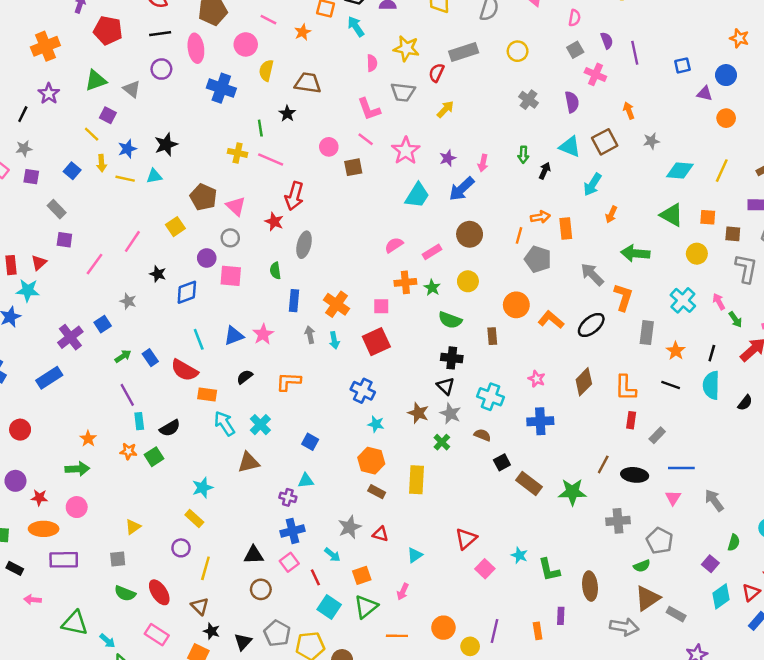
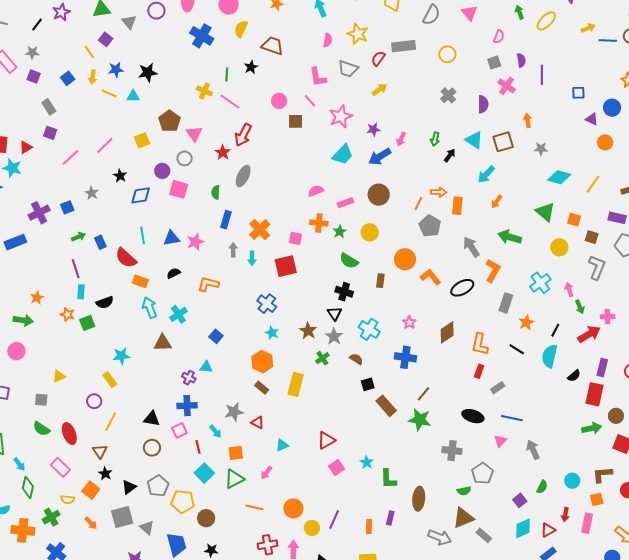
brown line: (603, 464) -> (423, 394), moved

